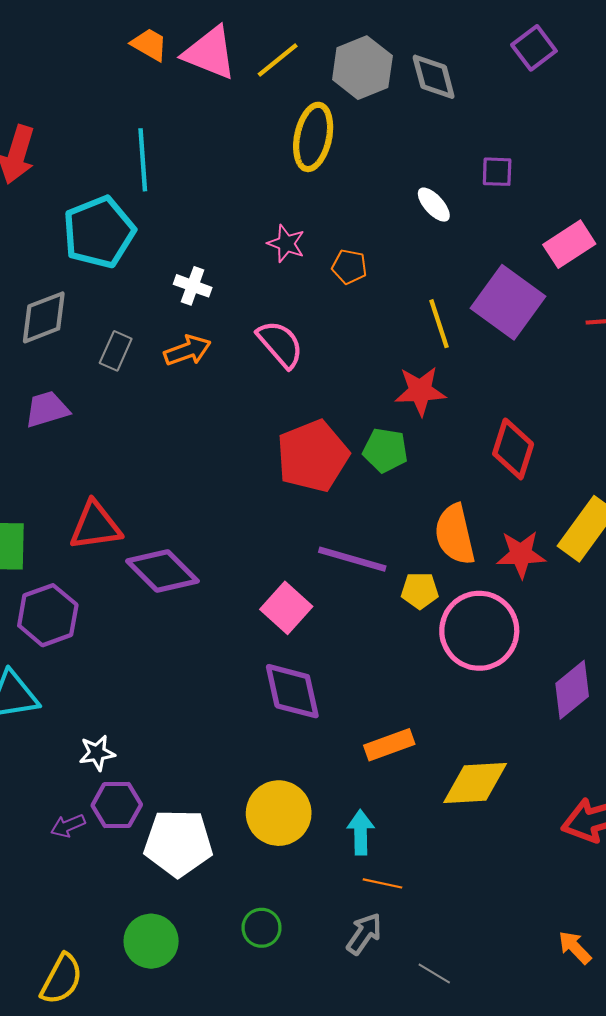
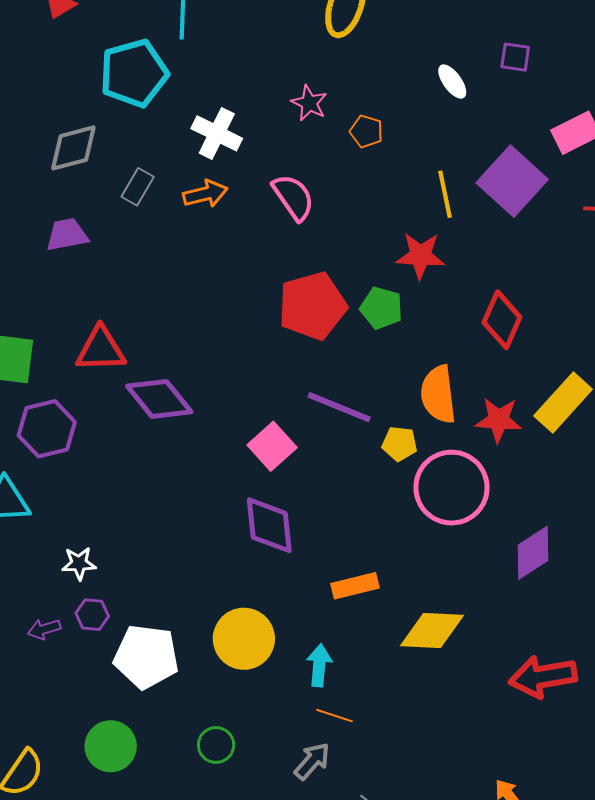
white cross: (193, 286) -> (217, 133), size x1.4
purple hexagon: (117, 805) -> (92, 615), size x0.7

